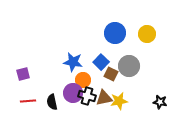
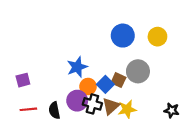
blue star: (73, 62) -> (77, 67), turned -30
blue square: (101, 62) -> (105, 84), moved
brown triangle: (104, 98) -> (111, 106), turned -30

